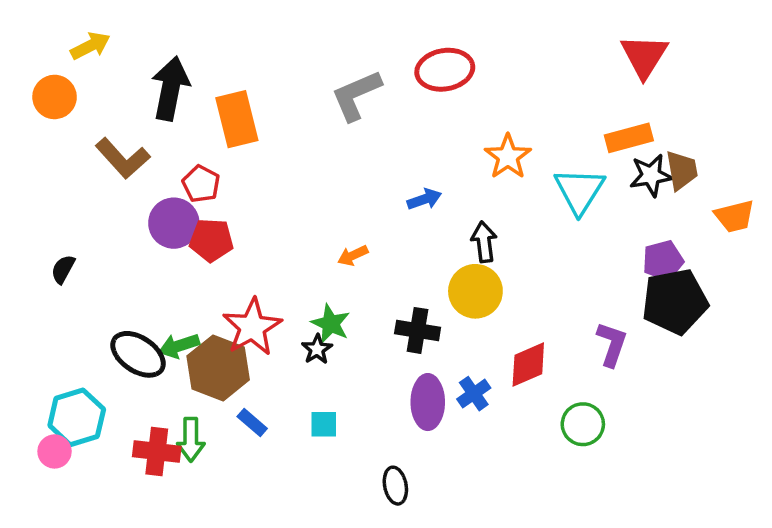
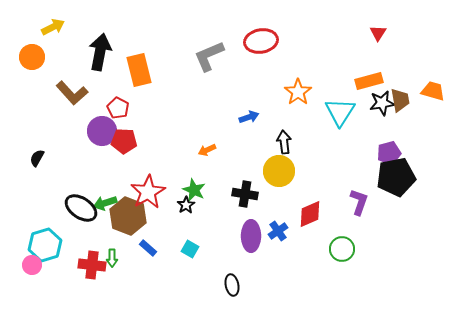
red triangle: (644, 56) -> (378, 33), size x0.6
orange trapezoid: (735, 216) -> (433, 91), moved, turned -150
cyan square: (324, 424) -> (190, 249), turned 30
green arrow: (191, 440) -> (112, 258), size x0.7

